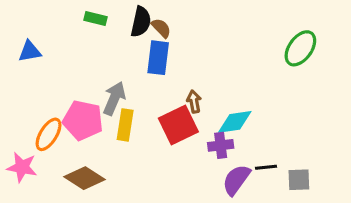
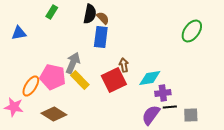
green rectangle: (95, 19) -> (52, 12), moved, turned -72
yellow rectangle: (125, 125) -> (80, 80), turned -54
purple cross: (221, 145) -> (163, 93), moved

